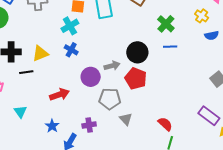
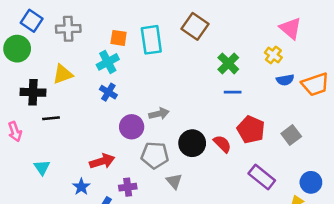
black circle: (137, 52) -> (192, 143), moved
yellow triangle: (40, 53) -> (63, 74), moved
red pentagon: (136, 78) -> (251, 130), moved
red arrow: (59, 94) -> (102, 161), moved
purple rectangle: (209, 116) -> (262, 177), moved
red semicircle: (165, 124) -> (222, 144), moved

